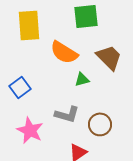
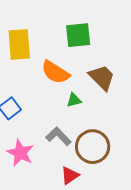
gray L-shape: (67, 114) -> (58, 136), turned -150
brown circle: (100, 124) -> (93, 147), size x1.4

